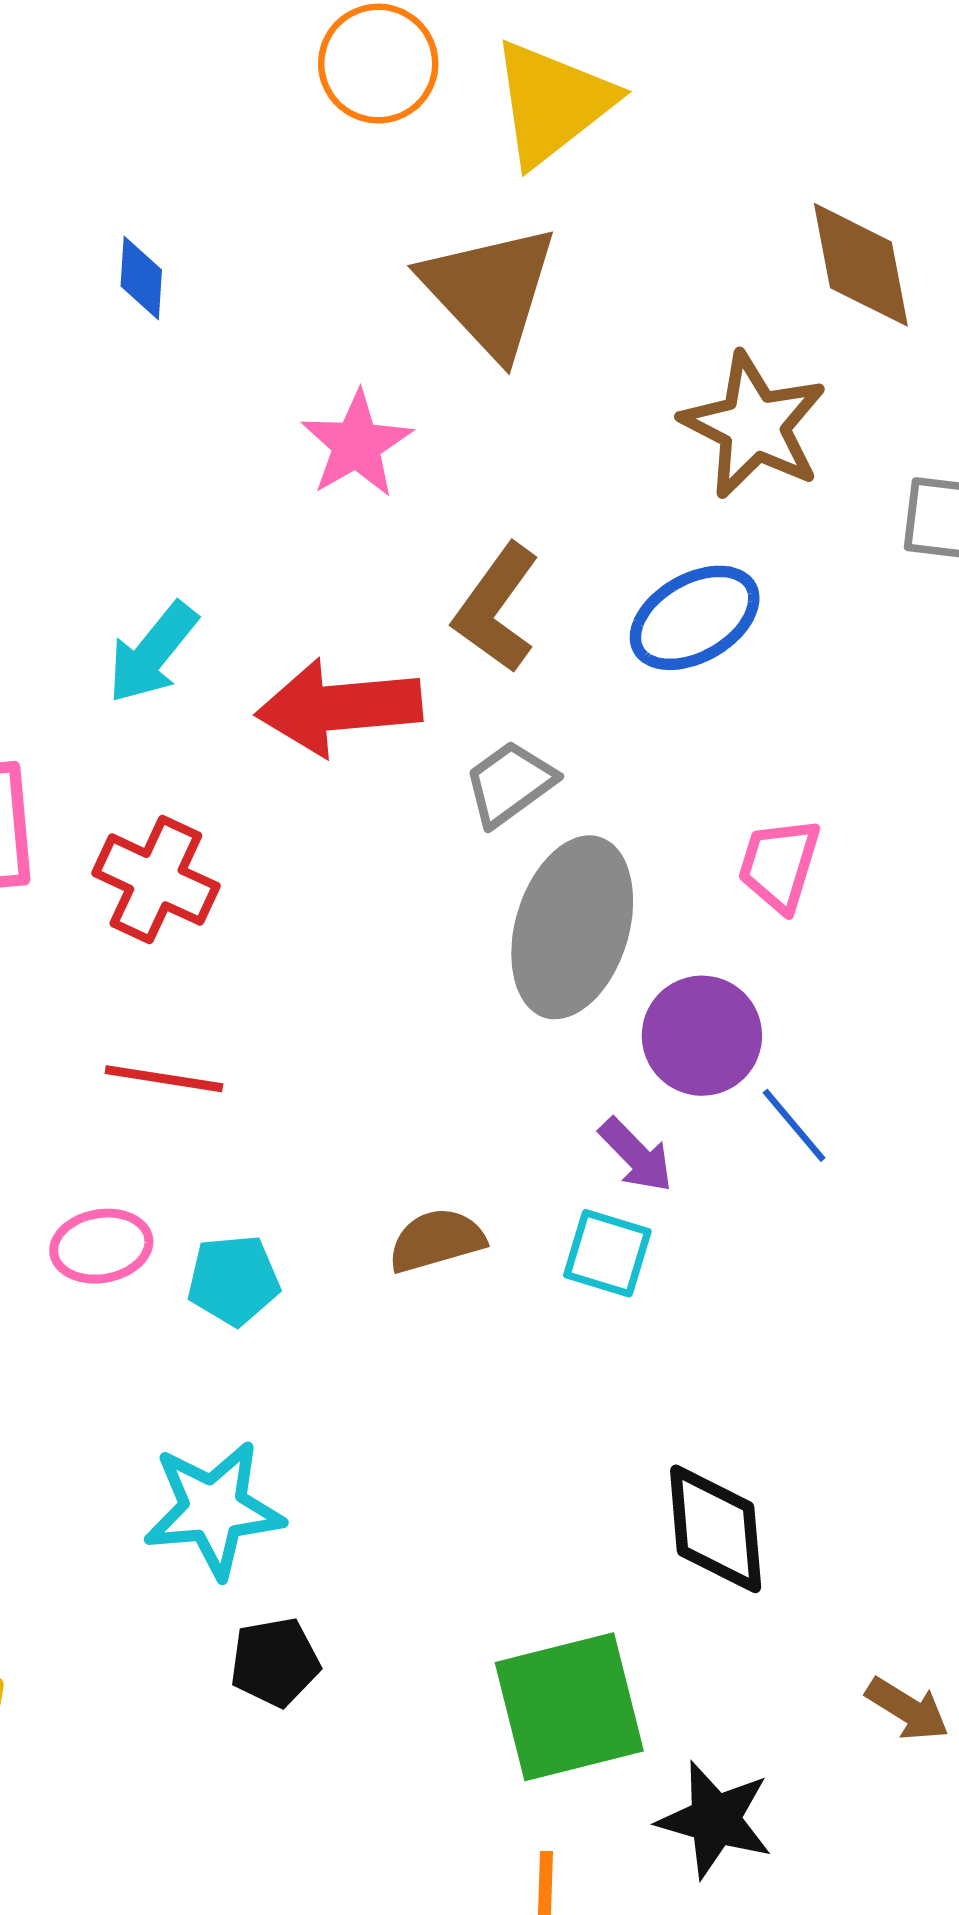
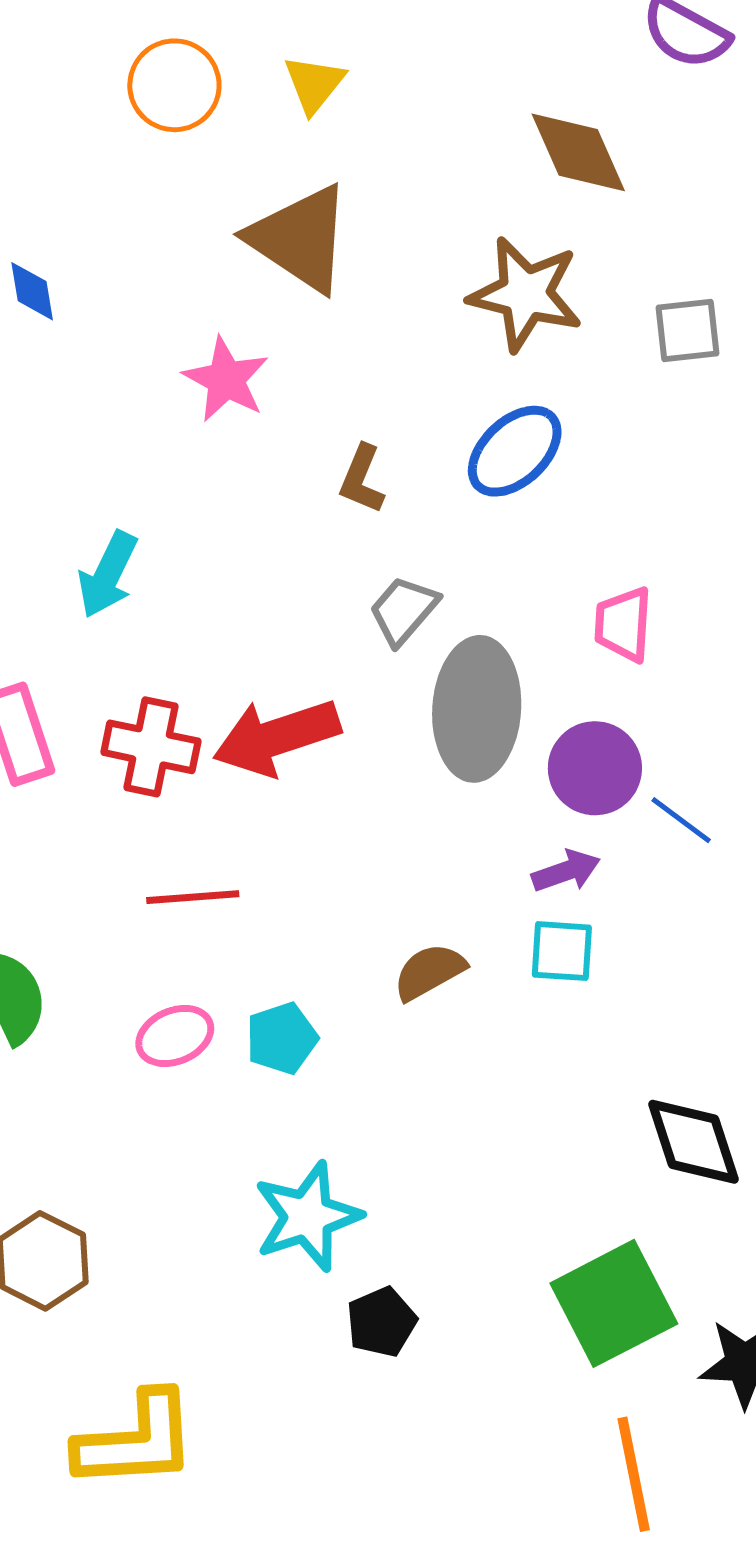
yellow triangle: (552, 103) -> (314, 84), size x0.6
brown L-shape: (496, 608) -> (362, 479), size x0.7
red arrow: (339, 707) -> (277, 737), moved
purple arrow: (636, 1155) -> (566, 871), turned -52

